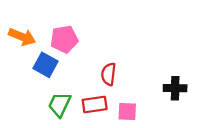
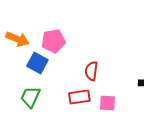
green trapezoid: (60, 105) -> (30, 97), moved

